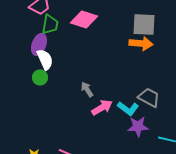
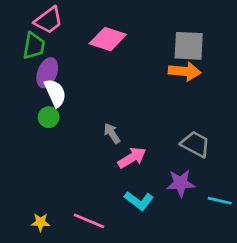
green trapezoid: (50, 24) -> (34, 46), moved
cyan L-shape: (128, 108) -> (139, 201), moved

